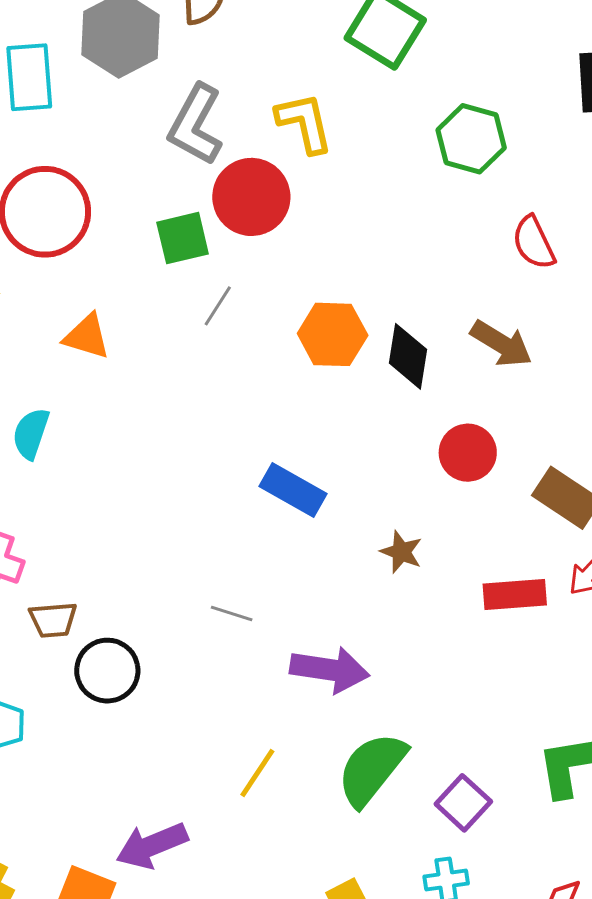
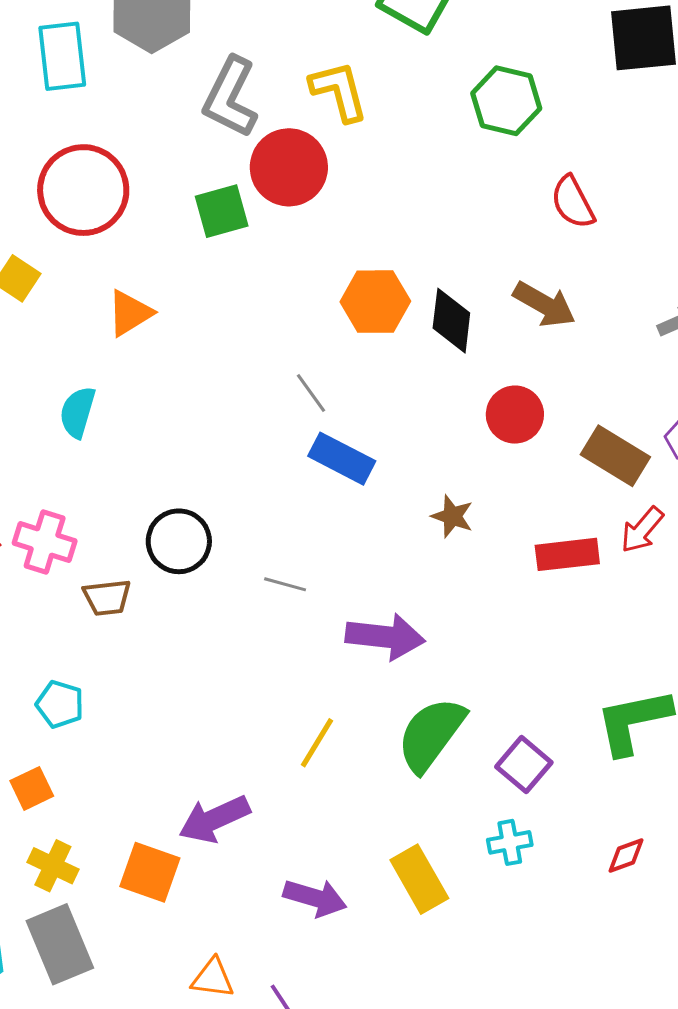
gray line: (218, 306) -> (311, 393), moved, turned -66
orange triangle: (87, 336) -> (130, 313), turned -46
black circle: (107, 671) -> (179, 541), moved

